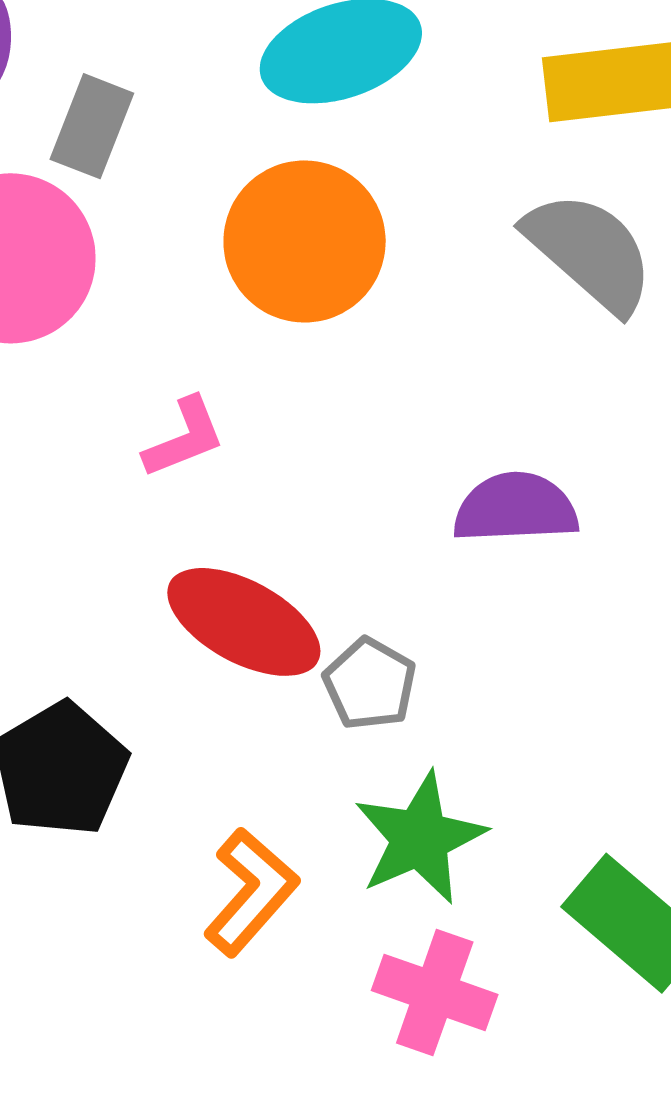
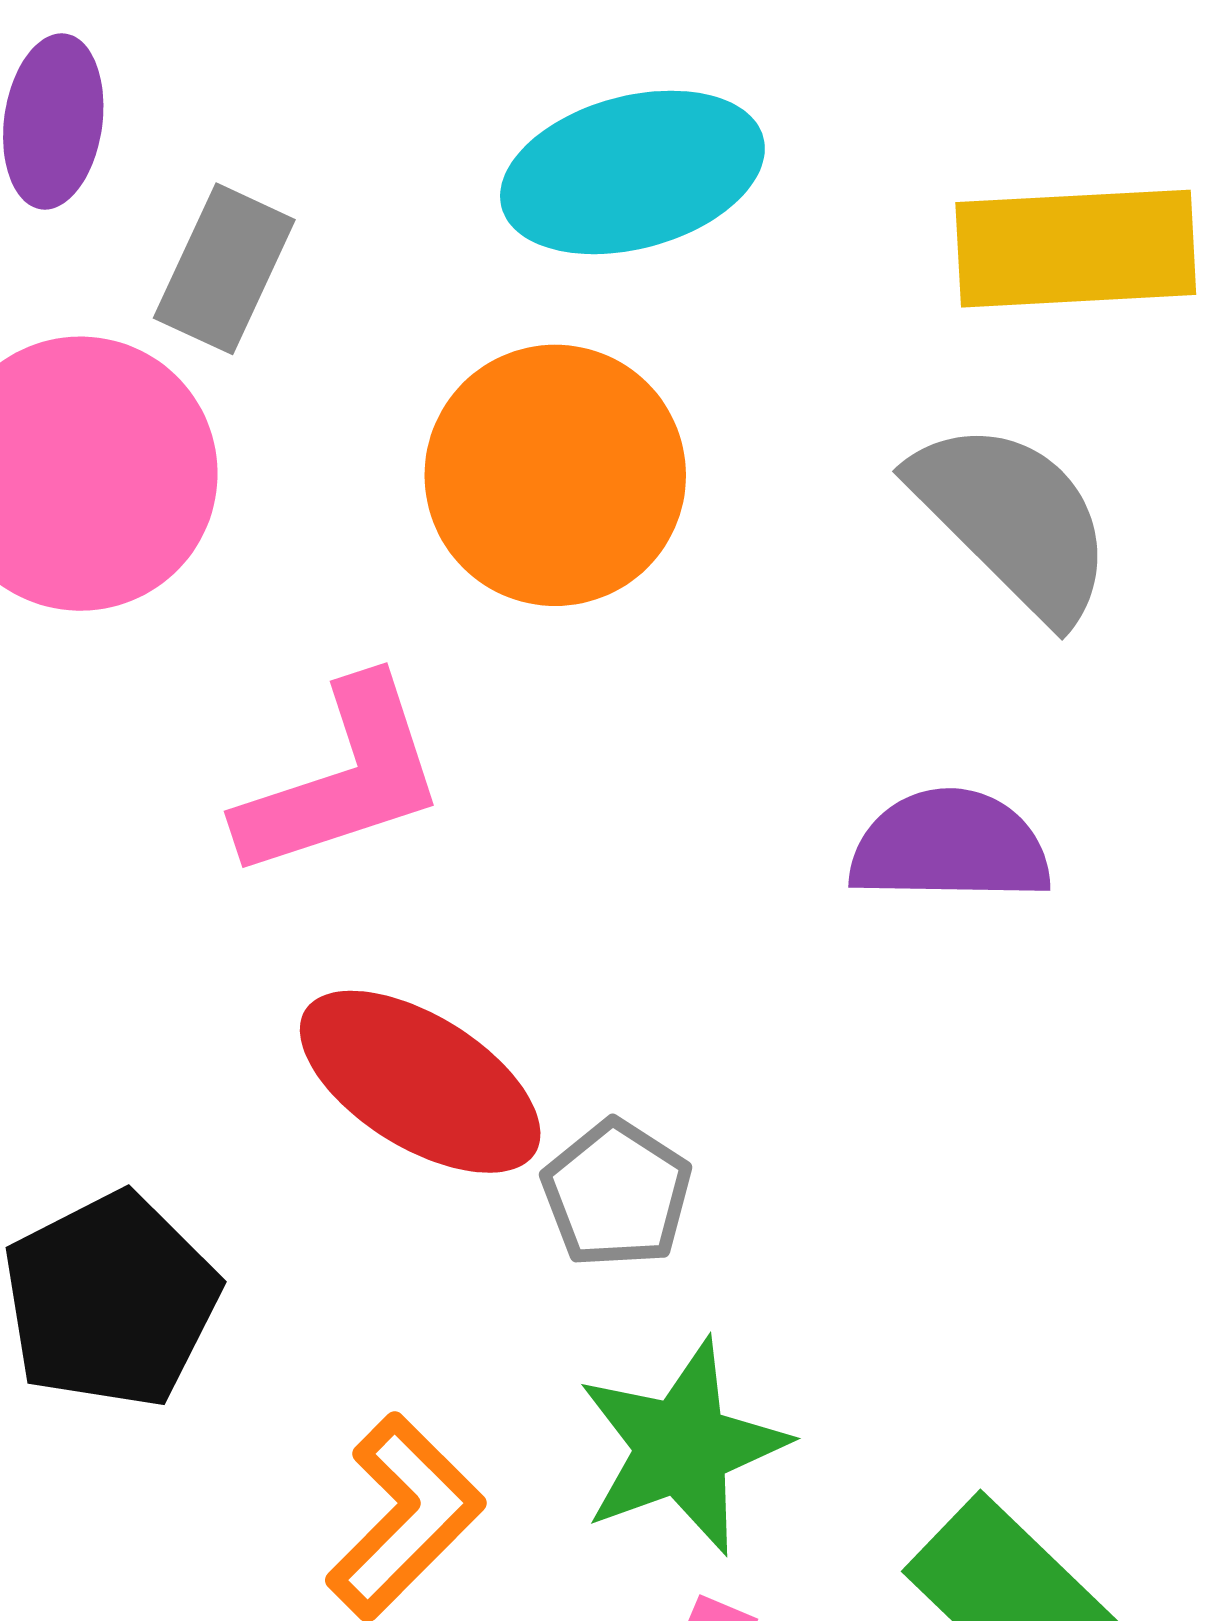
pink L-shape: (184, 438) -> (342, 779), size x1.6
purple semicircle: (516, 508) -> (950, 846), moved

